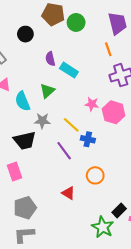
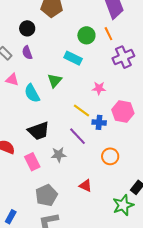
green circle: (76, 22) -> (86, 35), moved
purple semicircle: (50, 59) -> (27, 53), moved
pink hexagon: (114, 112) -> (123, 112), moved
gray star: (42, 121) -> (59, 155), moved
red triangle: (68, 193) -> (86, 186), moved
green star: (103, 227) -> (123, 205), turned 30

